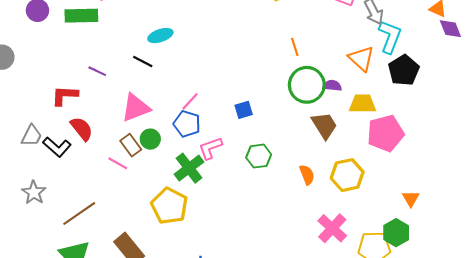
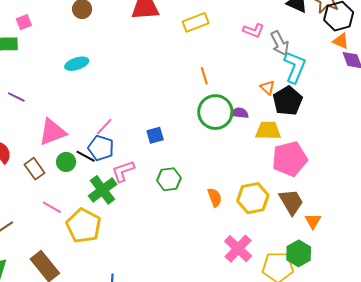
orange triangle: (361, 58) -> (267, 87), size x0.6
black line: (143, 62) -> (86, 156), moved
black pentagon: (404, 70) -> (288, 101), moved
brown trapezoid: (324, 125) -> (291, 202), moved
brown rectangle: (131, 145) -> (35, 169), moved
pink line: (118, 163) -> (52, 207), moved

